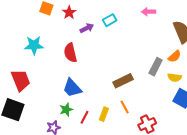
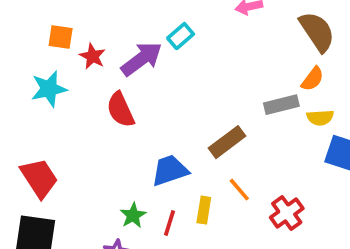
red star: (69, 12) -> (93, 56), moved
purple arrow: (87, 28) -> (142, 59), size x1.6
cyan star: (34, 45) -> (49, 89), moved
gray rectangle: (156, 67) -> (281, 105), turned 60
blue trapezoid: (72, 88) -> (170, 170), moved, turned 125

